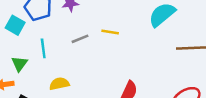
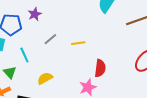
yellow line: (110, 32) -> (78, 43), moved

